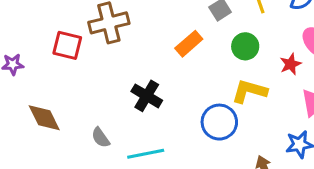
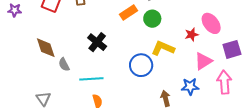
green circle: (245, 46) -> (152, 19), moved
brown diamond: (44, 118) -> (46, 48), moved

